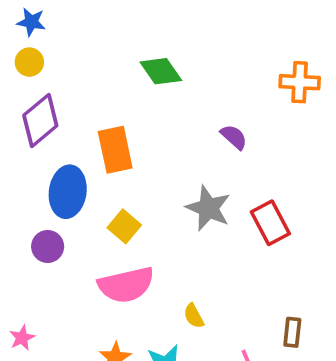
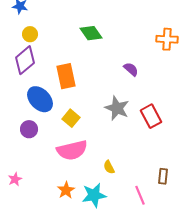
yellow circle: (29, 62) -> (30, 34), moved
blue ellipse: (68, 192) -> (40, 99), turned -52

